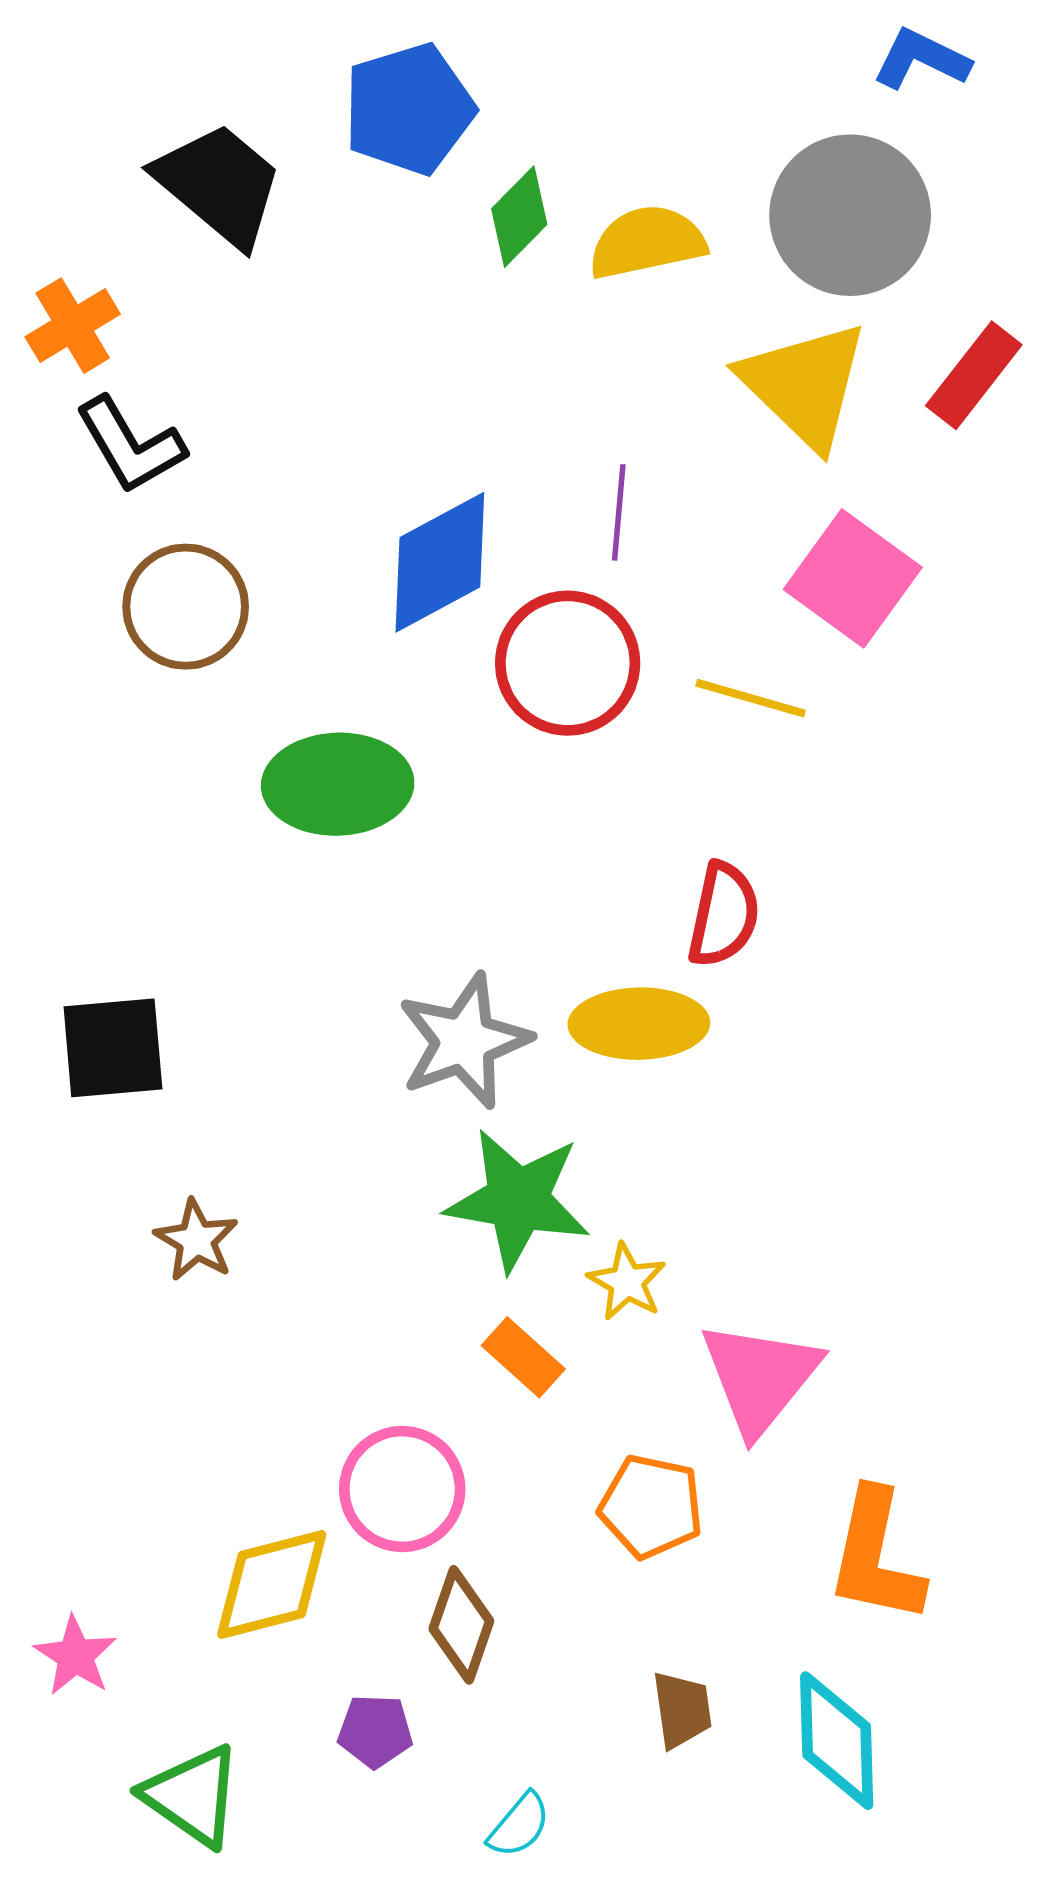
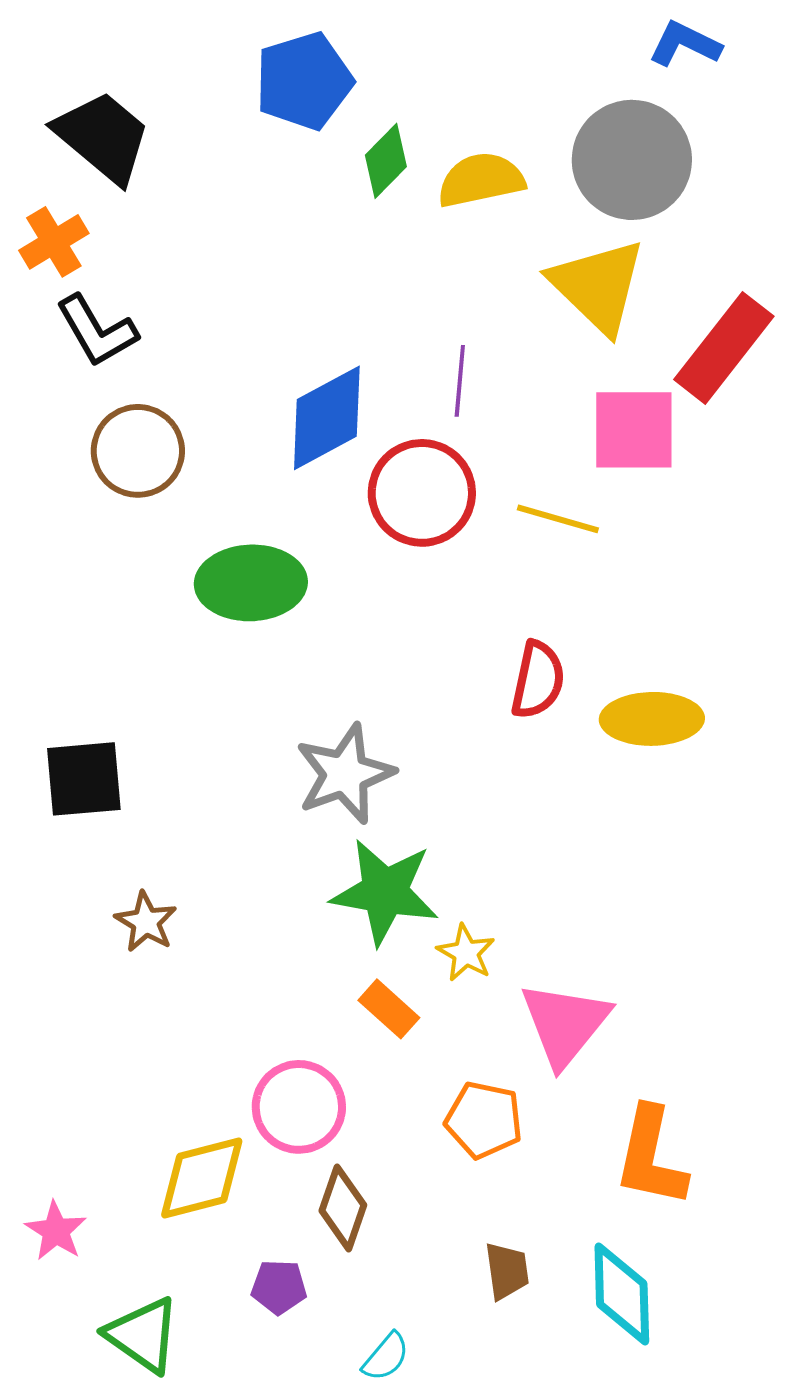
black trapezoid: (219, 184) -> (103, 137), moved
red rectangle: (974, 375) -> (724, 348), moved, size x1.4
pink square: (853, 578) -> (634, 430), turned -36
yellow ellipse: (639, 1024) -> (652, 719), moved

